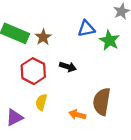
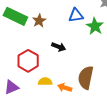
red hexagon: (33, 71) -> (28, 61), moved
yellow semicircle: (41, 102) -> (45, 82), moved, turned 72

